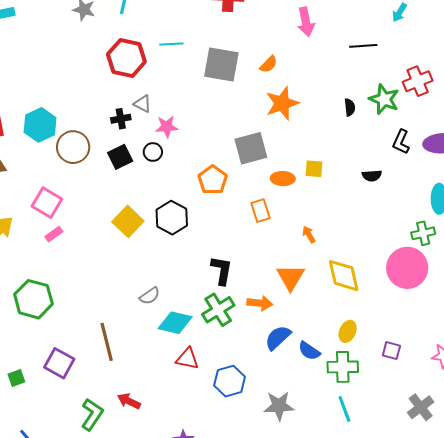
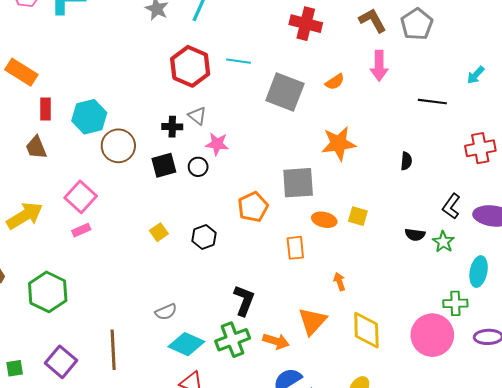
orange semicircle: (269, 64) -> (335, 82), moved
green star: (384, 99) -> (443, 242), moved, size x0.7
black hexagon: (172, 218) -> (204, 237), size x0.7
yellow square: (128, 221) -> (159, 232), size x0.6

